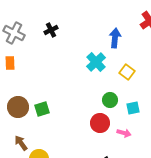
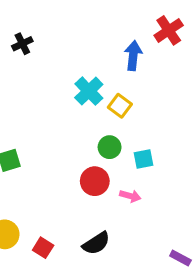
blue arrow: (115, 38) -> (133, 56), moved
yellow square: (127, 72) -> (120, 106), moved

